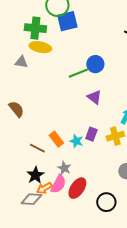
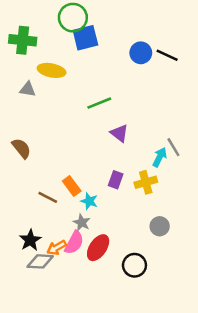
green cross: (35, 28) -> (23, 40), moved
blue circle: (95, 64) -> (141, 53), moved
cyan star: (76, 141) -> (89, 201), moved
black star: (35, 175) -> (30, 240), moved

